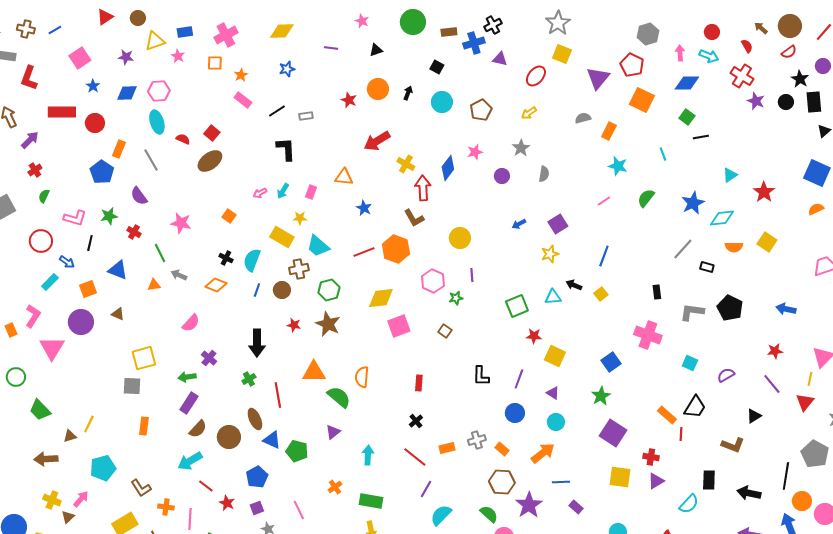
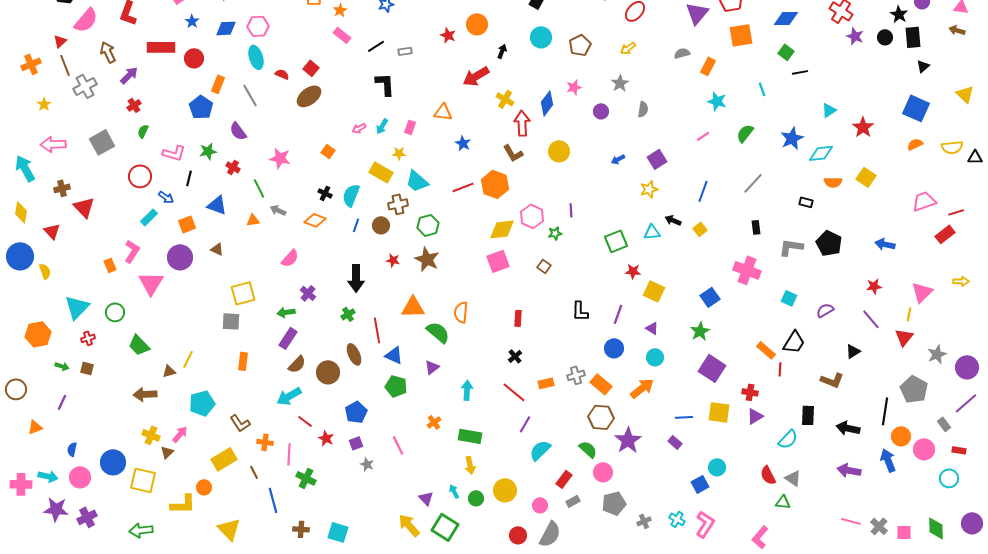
black arrow: (408, 93) -> (502, 51), moved
orange square: (642, 100) -> (741, 35), turned -35
yellow circle: (460, 238) -> (559, 151), moved
gray line: (683, 249) -> (753, 183), moved
yellow diamond: (381, 298) -> (502, 229), moved
blue triangle: (272, 440) -> (394, 355), moved
orange rectangle: (502, 449) -> (601, 384), size x1.5
blue line: (561, 482) -> (684, 417), moved

